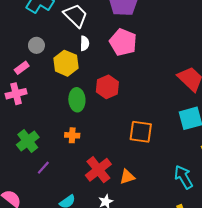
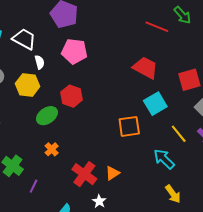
green ellipse: (77, 100) -> (47, 116), turned 75
orange square: (141, 132) -> (129, 126), moved
orange cross: (72, 135) -> (52, 149), turned -32

